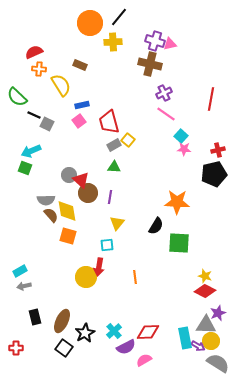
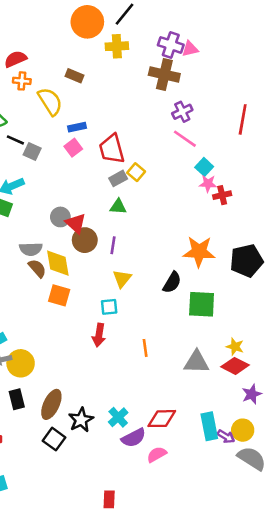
red cross: (218, 150) -> (222, 195), moved
black pentagon: (214, 174) -> (247, 261), moved
yellow circle: (86, 277) -> (21, 363), moved
gray triangle: (206, 325) -> (196, 362), moved

